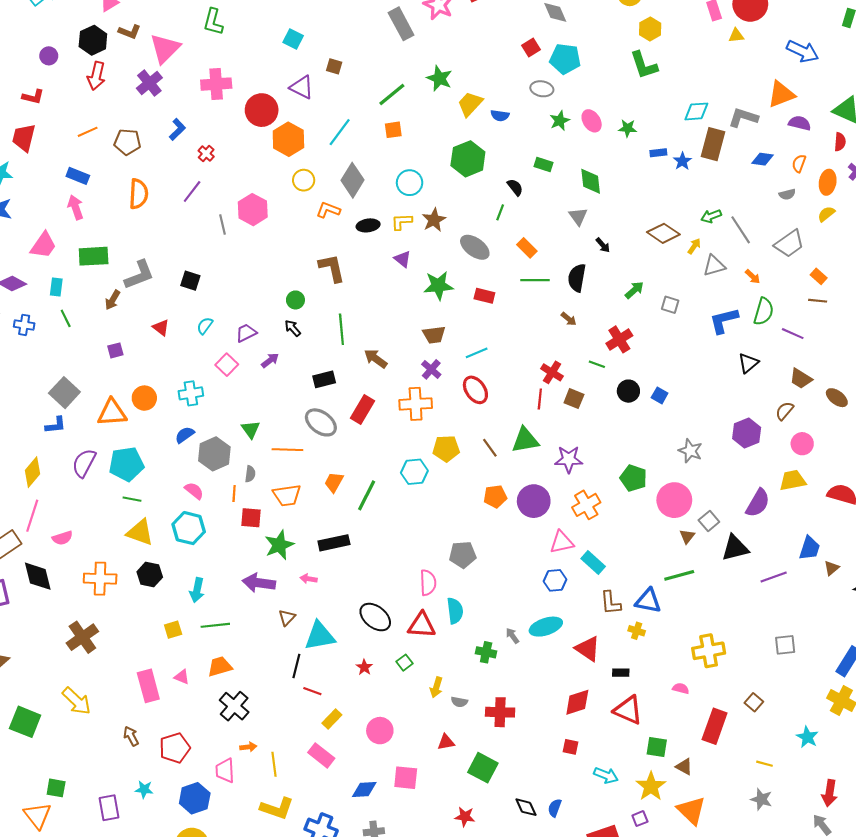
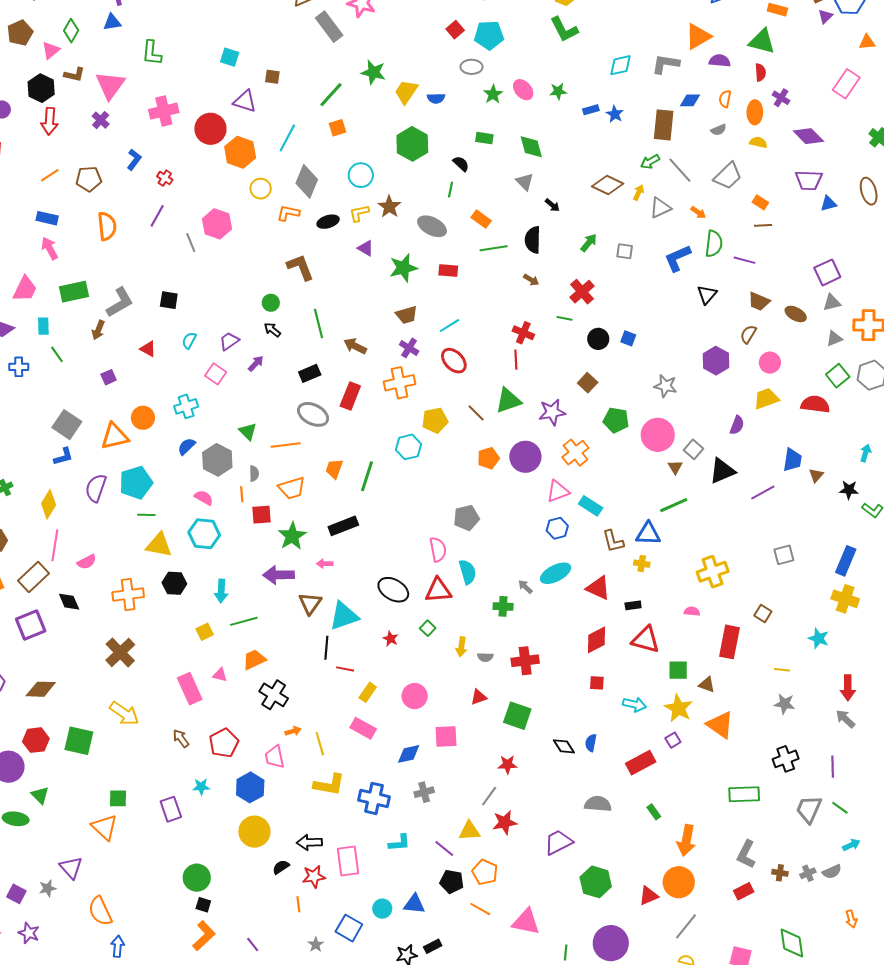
purple cross: (149, 83) -> (101, 120), size x0.7
brown rectangle: (713, 144) -> (664, 125), moved
yellow semicircle: (826, 214) -> (758, 142), turned 60
brown square: (574, 399) -> (588, 383), moved, turned 30
purple semicircle: (758, 503) -> (737, 425), size x0.7
black diamond: (38, 576) -> (69, 602), size x0.7
brown triangle: (287, 618) -> (310, 603), size x1.4

